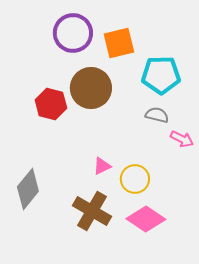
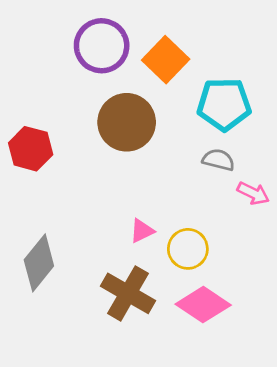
orange square: (119, 43) -> (166, 60), turned -32
red hexagon: (51, 104) -> (31, 149), moved

